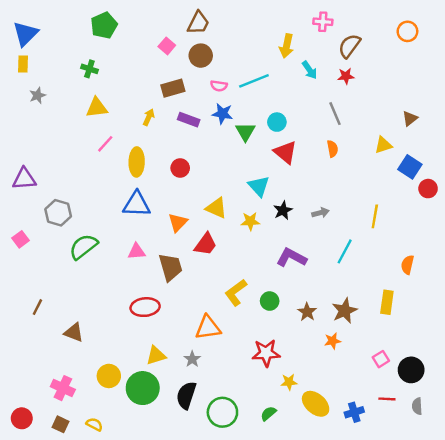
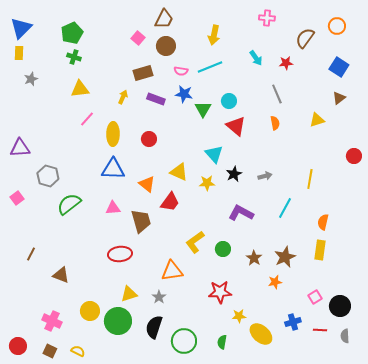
green pentagon: (104, 25) -> (72, 33), moved
yellow arrow: (287, 46) -> (214, 35), moved
brown semicircle: (349, 46) -> (305, 38), moved
blue square: (410, 167) -> (339, 67), moved
orange triangle: (178, 222) -> (147, 184), turned -36
orange semicircle: (407, 265) -> (323, 222), moved
blue cross: (354, 412) -> (293, 322), moved
green semicircle: (268, 413) -> (222, 342), turned -40

